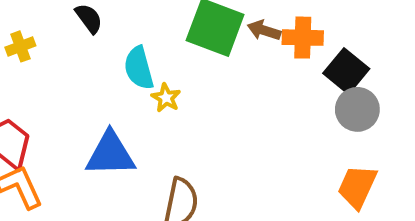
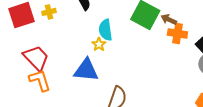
orange cross: (303, 38) -> (177, 34), moved
yellow star: (166, 98) -> (99, 44), moved

